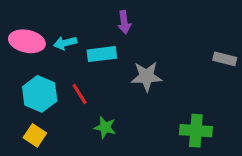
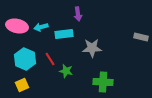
green star: (105, 127) -> (66, 71), moved
green cross: (196, 131) -> (103, 82), moved
yellow square: (35, 135) -> (22, 85), turned 32

